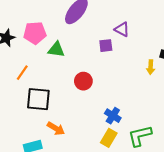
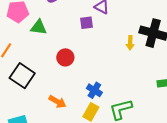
black square: (38, 99) -> (22, 76), turned 30
orange arrow: (56, 129) -> (57, 102), moved

